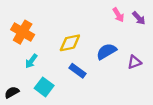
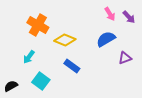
orange cross: (23, 32) -> (38, 25), moved
yellow diamond: (70, 43) -> (65, 40), turned 35
blue semicircle: (106, 51) -> (106, 39), moved

